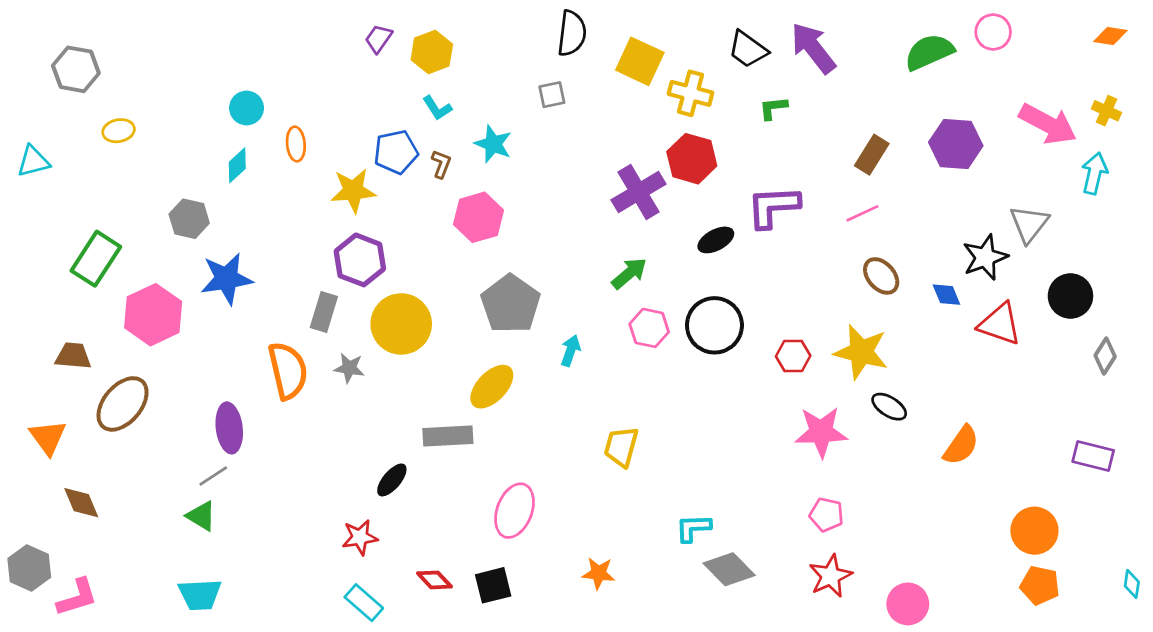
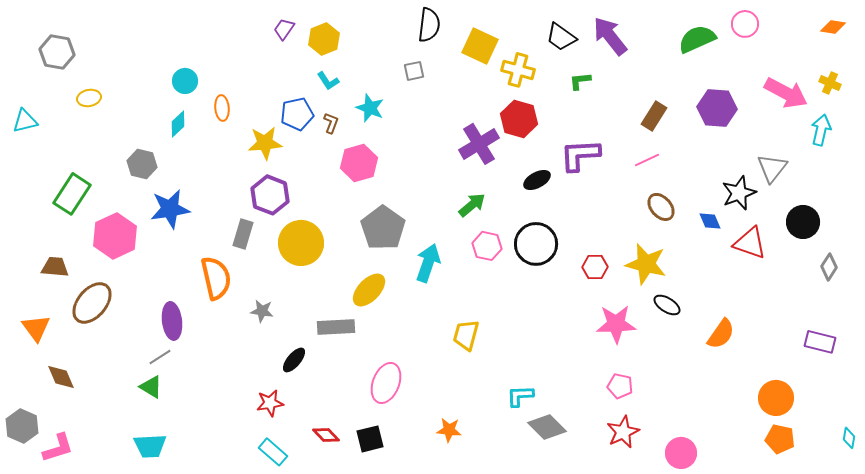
cyan arrow: (571, 351) -> (428, 263), size x1.6
gray star: (349, 368) -> (262, 311), moved

